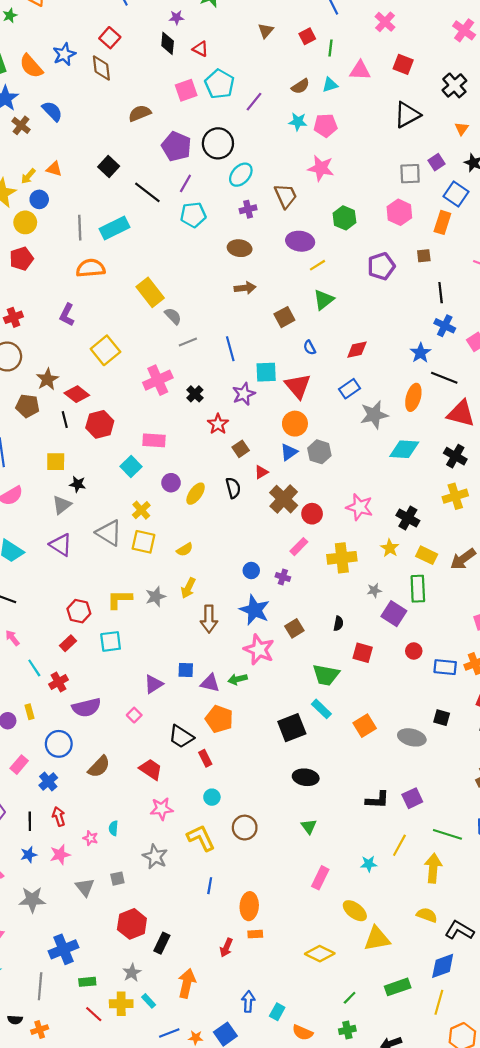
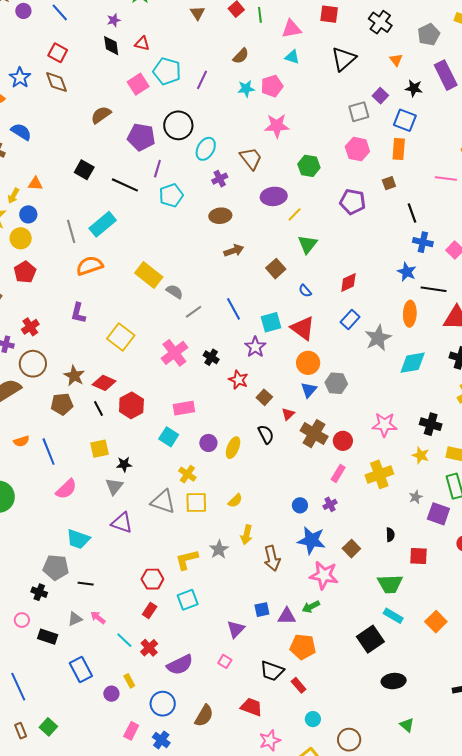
cyan triangle: (330, 85) -> (292, 57), moved, turned 49
purple pentagon: (381, 266) -> (353, 202), turned -30
purple cross: (283, 577) -> (330, 504), turned -32

